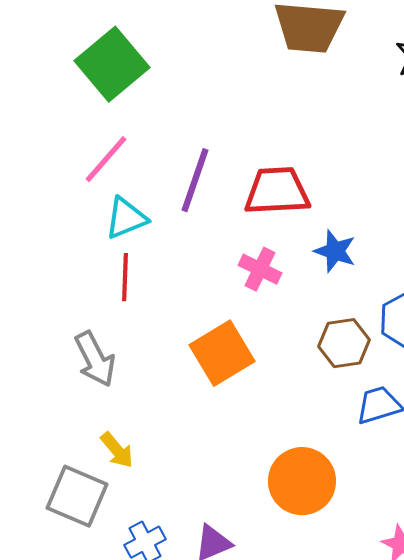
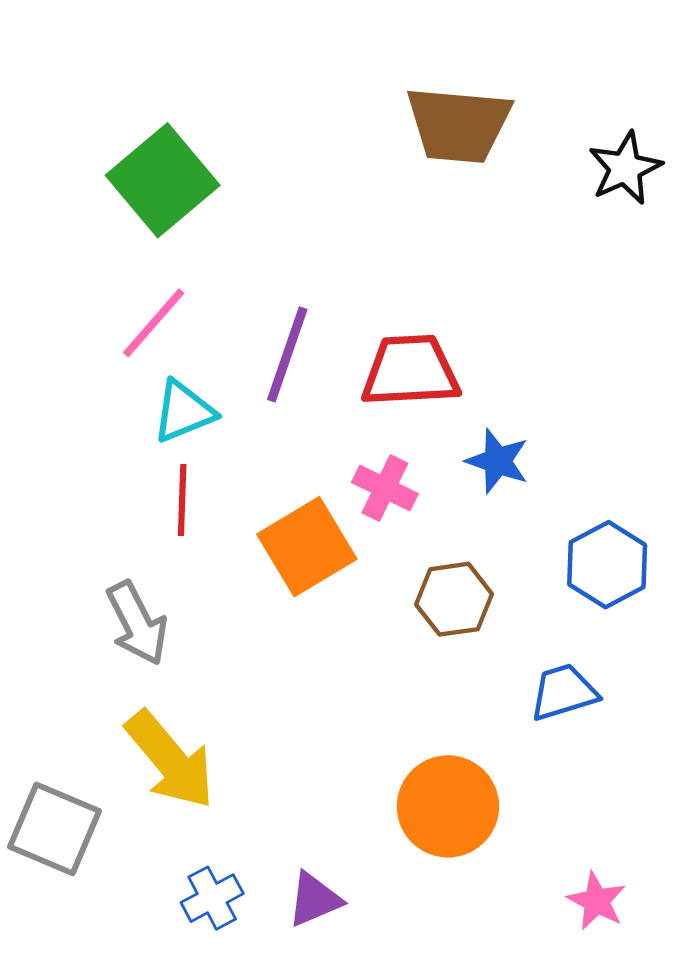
brown hexagon: (344, 343) -> (454, 599), moved
orange square: (222, 353) -> (307, 547), moved
yellow arrow: (117, 450) -> (170, 760), size x1.8
gray square: (77, 496) -> (55, 829), moved

